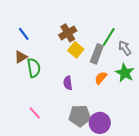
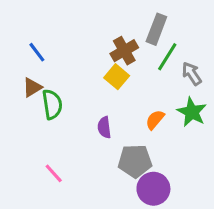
brown cross: (68, 33) -> (124, 51), moved
gray rectangle: (97, 54) -> (156, 29), moved
gray pentagon: (80, 116) -> (135, 161), moved

